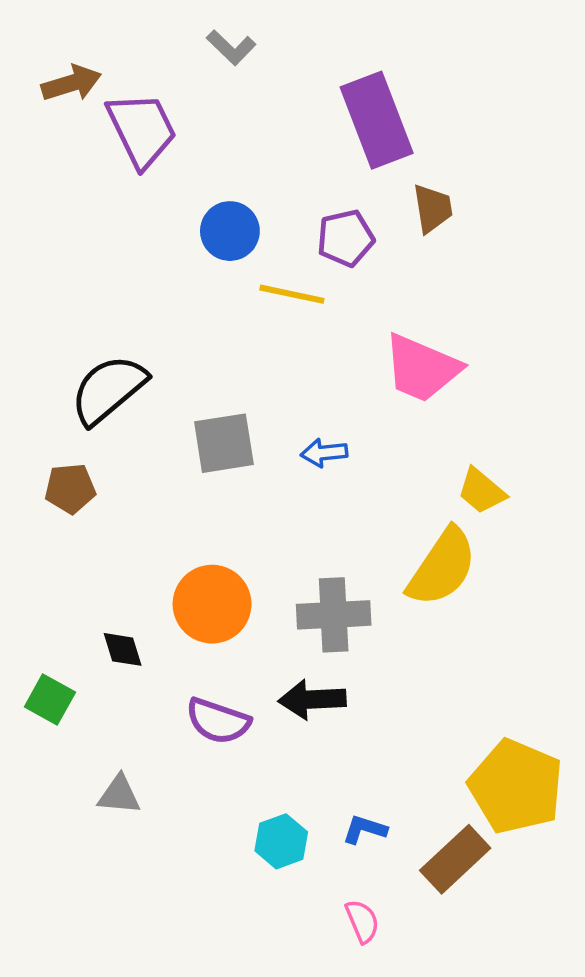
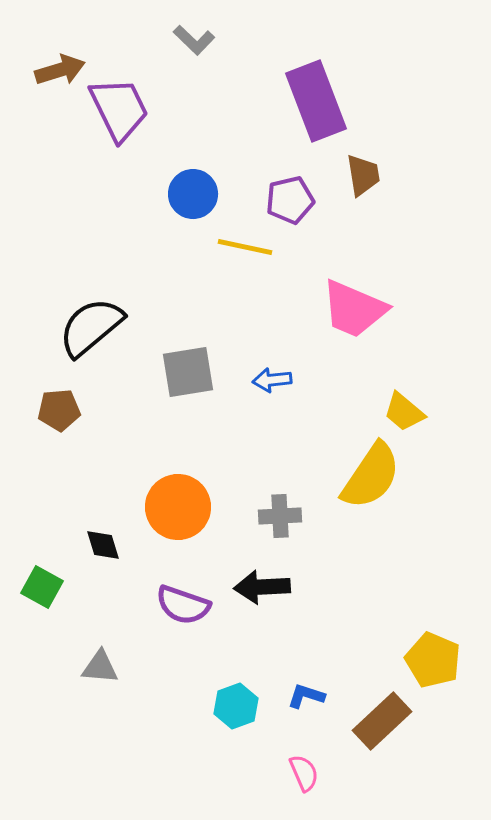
gray cross: (334, 615) -> (280, 516), size x0.7
yellow pentagon: (516, 786) -> (433, 660), size x0.7

